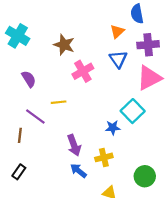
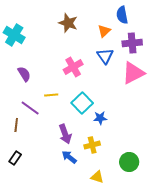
brown star: (64, 45) -> (68, 23), moved
cyan square: (133, 111) -> (82, 103), moved

